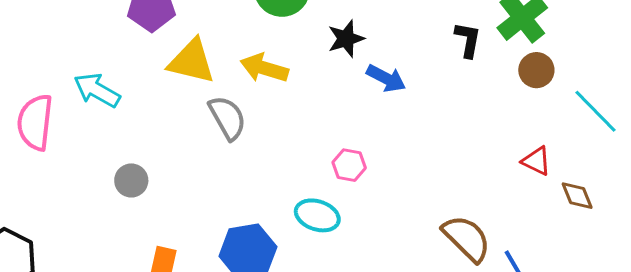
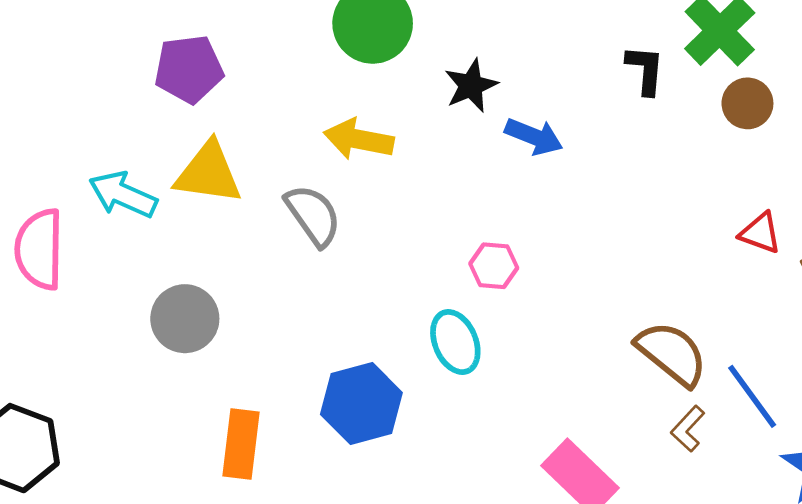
yellow triangle: (192, 61) -> (208, 173), moved
gray circle: (131, 180) -> (185, 319), size x1.4
cyan ellipse: (317, 215) -> (455, 342), turned 54

